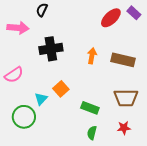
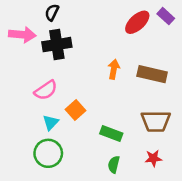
black cross: (51, 49) -> (57, 45), moved
pink semicircle: (14, 75) -> (46, 90), moved
green circle: (24, 117) -> (48, 153), moved

